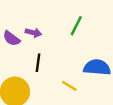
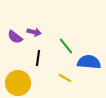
green line: (76, 26) -> (66, 46), moved, turned -66

